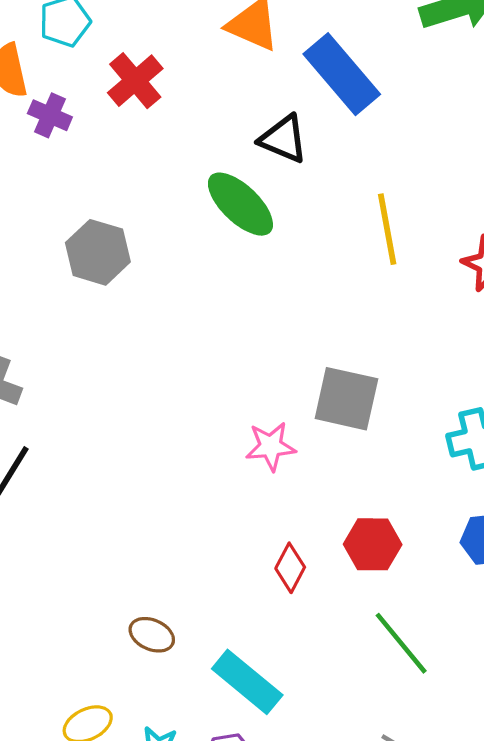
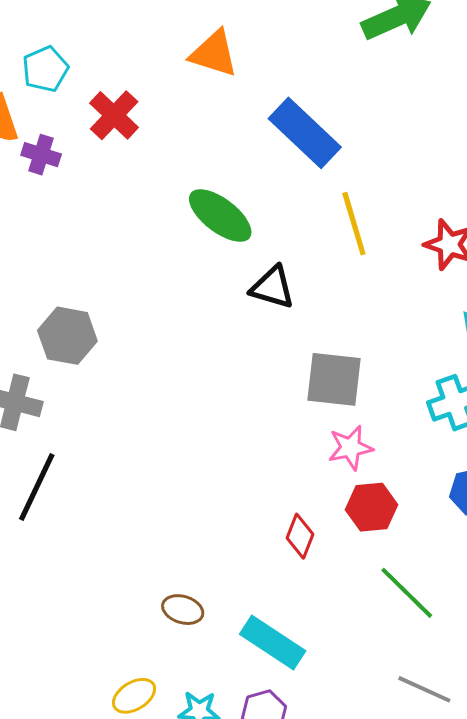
blue rectangle: (342, 74) -> (305, 133), moved
black triangle: (283, 139) -> (273, 287), moved
gray hexagon: (98, 252) -> (67, 336), moved
pink star: (271, 446) -> (350, 448), moved

